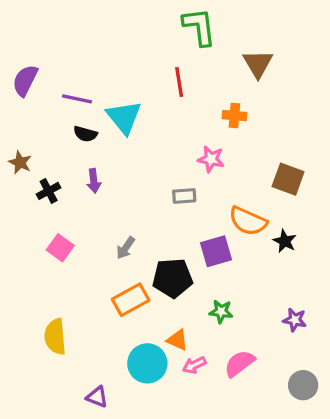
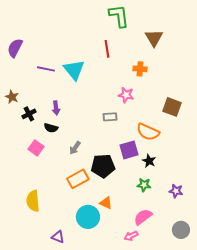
purple line: (77, 99) -> (46, 69), moved
black semicircle: (85, 134) -> (51, 128), moved
black star: (285, 241) -> (149, 161), moved
green star: (221, 311) -> (144, 185), moved
pink arrow: (194, 365) -> (131, 236), moved

